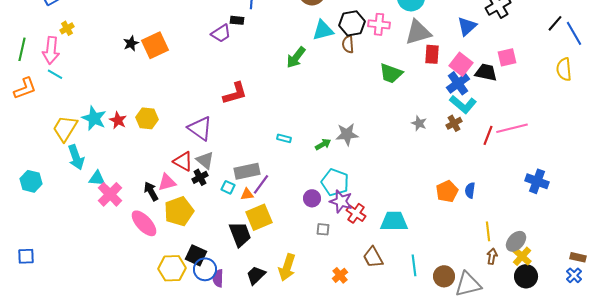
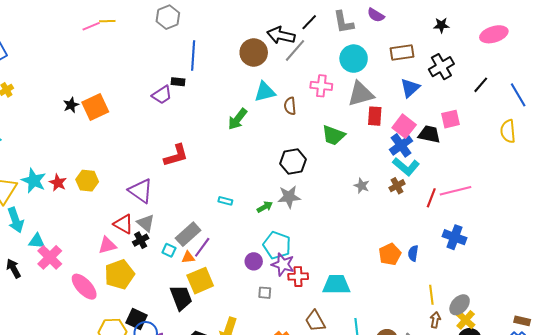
black hexagon: (352, 23) -> (293, 161), moved
black line: (555, 23) -> (481, 85), moved
gray rectangle: (247, 171) -> (188, 234), turned -30
blue cross: (537, 181) -> (455, 237), moved
black arrow: (151, 191) -> (13, 268), moved
red cross: (356, 213) -> (298, 277), turned -36

